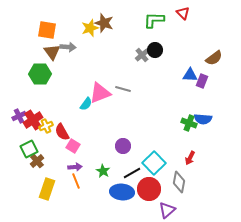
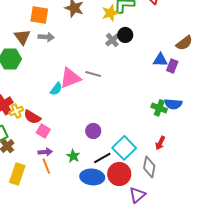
yellow star: (90, 28) -> (110, 13), moved
orange square: (47, 30) -> (39, 15), moved
gray arrow: (68, 47) -> (46, 37), moved
red semicircle: (62, 132) -> (32, 117), turned -30

